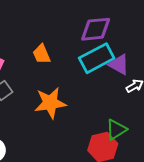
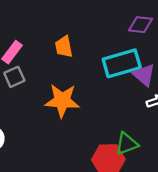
purple diamond: (96, 29) -> (141, 25), moved, size x0.7

